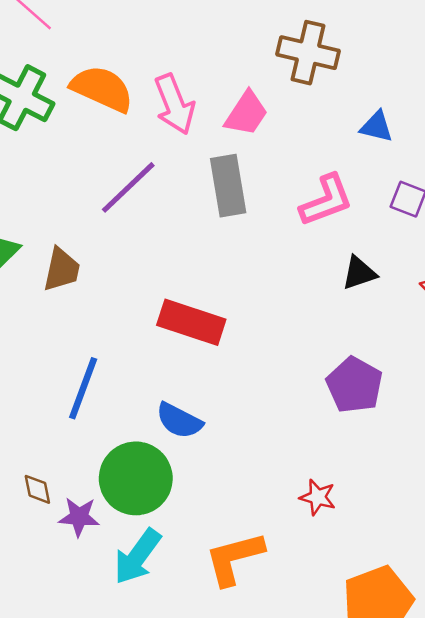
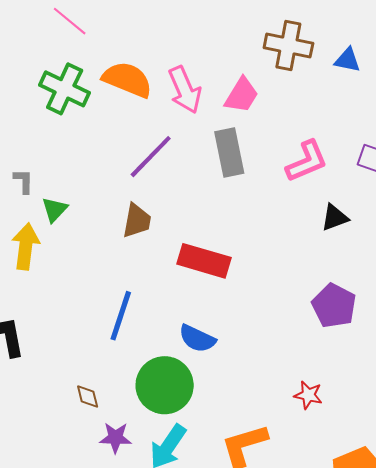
blue triangle: (377, 127) -> (347, 60), moved
brown trapezoid: (62, 270) -> (137, 221), moved
purple star: (79, 517) -> (116, 438), moved

